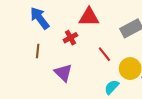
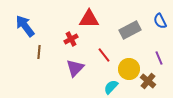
blue arrow: (40, 18) -> (25, 26), moved
purple triangle: (63, 73) -> (75, 68), moved, turned 30

